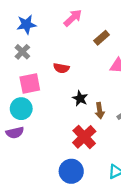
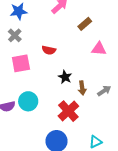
cyan circle: (21, 109) -> (28, 101), moved

